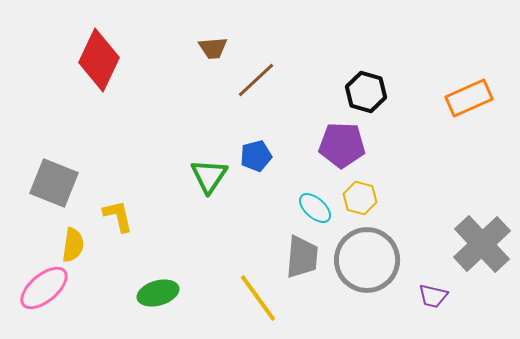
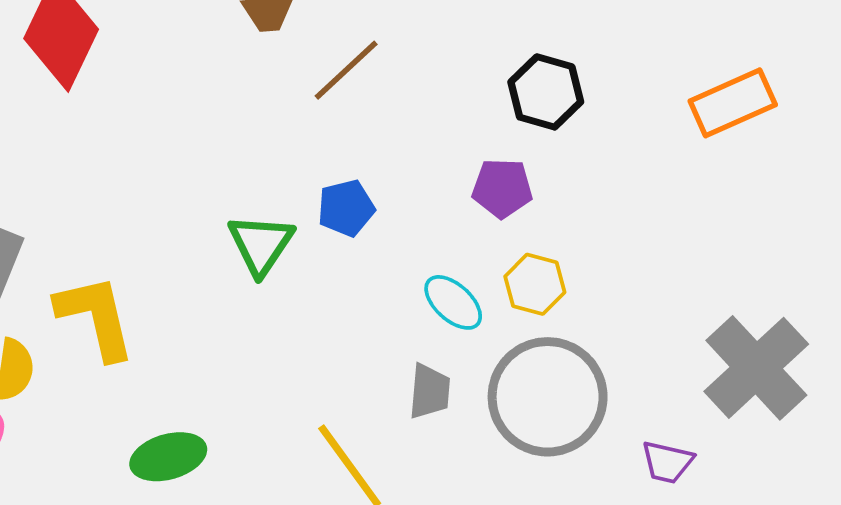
purple pentagon: (342, 145) -> (502, 188), size x0.7
yellow L-shape: (118, 216) -> (96, 317), size x1.5
gray trapezoid: (302, 257) -> (430, 391), size x0.7

